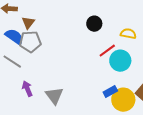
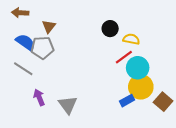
brown triangle: (28, 23) -> (49, 26), moved
yellow semicircle: (128, 34) -> (131, 39), moved
yellow circle: (123, 100) -> (141, 87), moved

